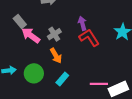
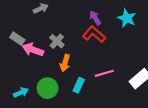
purple arrow: (82, 23) -> (95, 18), moved
orange arrow: (56, 56) -> (65, 63), turned 63
pink line: (99, 84) -> (104, 73), moved

